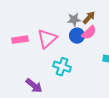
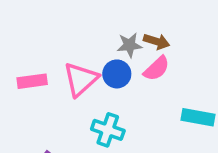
brown arrow: (89, 18) -> (157, 41), turned 64
blue circle: (77, 36) -> (117, 74), moved

